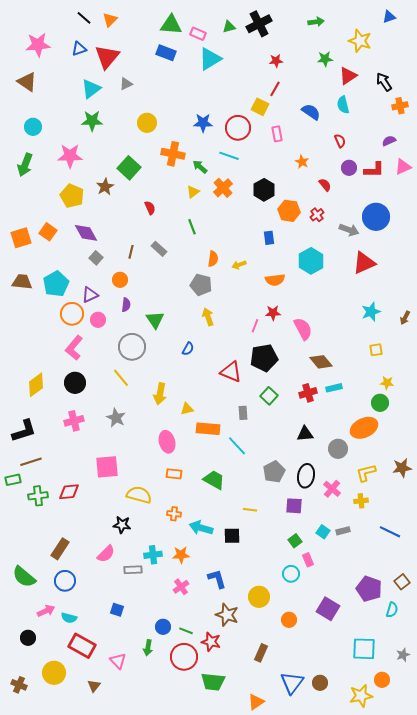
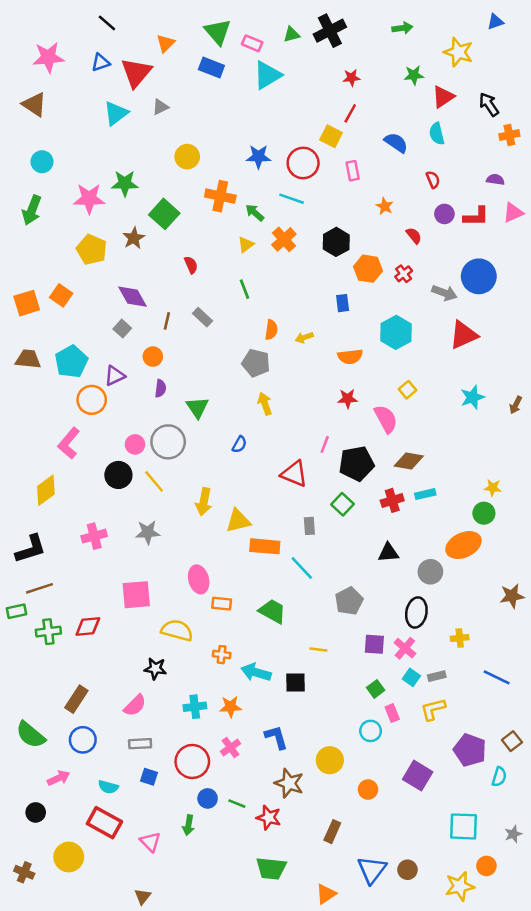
orange triangle: (110, 20) -> (166, 43), moved
green triangle: (171, 25) -> (218, 32), turned 45
green star: (92, 121) -> (125, 183), moved
purple semicircle: (389, 141) -> (495, 180), turned 32
purple diamond: (86, 233) -> (132, 297), moved
pink circle: (98, 320) -> (135, 444), moved
pink line: (255, 326) -> (325, 444), moved
pink L-shape: (74, 348) -> (69, 443), moved
yellow square: (376, 350) -> (407, 390), moved, turned -32
black pentagon: (264, 358) -> (357, 464), moved
brown diamond: (321, 362) -> (409, 461), turned -40
black circle: (75, 383) -> (118, 475), moved
yellow triangle: (187, 409) -> (238, 521), size x1.5
gray star: (116, 418) -> (148, 532), turned -30
pink ellipse: (167, 442) -> (199, 579), moved
yellow L-shape: (366, 473) -> (433, 709), moved
black ellipse: (306, 476) -> (416, 613), moved
pink cross: (332, 489) -> (405, 648), moved
gray rectangle: (133, 570) -> (140, 744), moved
cyan semicircle: (69, 618) -> (108, 787), moved
red circle: (184, 657) -> (192, 761), moved
brown triangle: (94, 686) -> (143, 896), moved

